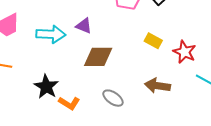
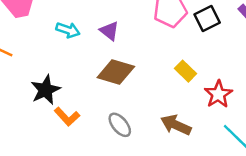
cyan arrow: (51, 34) -> (68, 30), size x0.7

